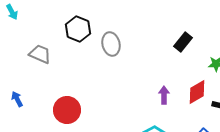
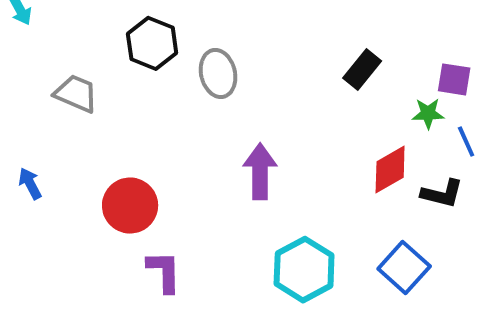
purple arrow: (164, 95) -> (260, 172), moved, size x1.5

